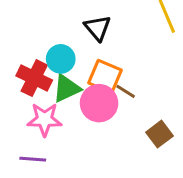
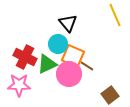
cyan circle: (61, 59) -> (58, 44), moved
pink star: (45, 119) -> (19, 85), moved

